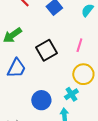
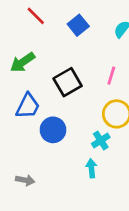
blue circle: (41, 100) -> (53, 130), moved

